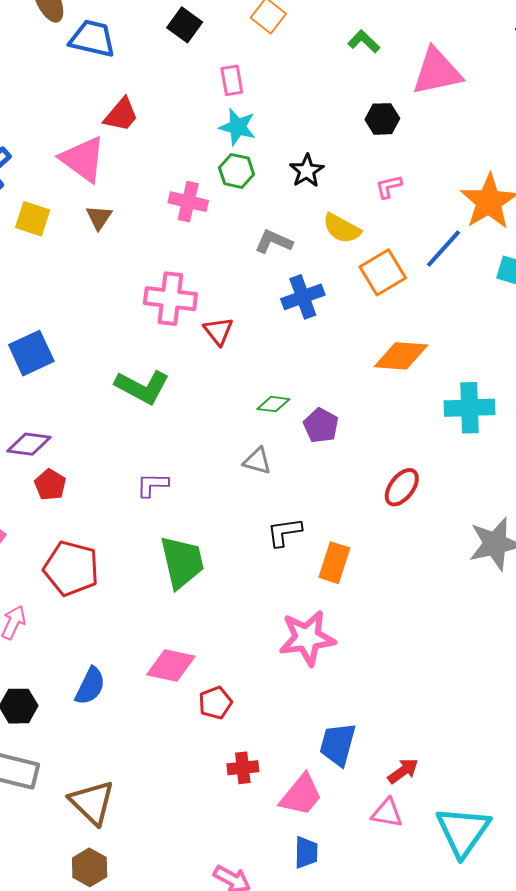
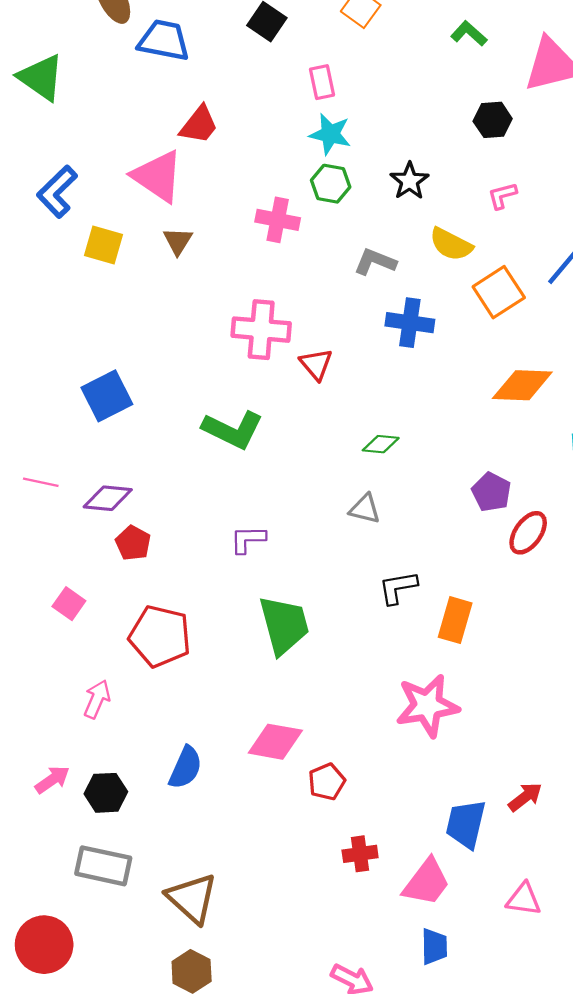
blue cross: (303, 297) -> (410, 323), turned 30
purple pentagon: (321, 425) -> (491, 492), moved
red arrow: (403, 771) -> (525, 797), moved

